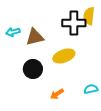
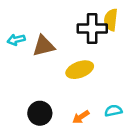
black circle: (33, 69) -> (40, 113), moved
orange arrow: (57, 94) -> (81, 117), moved

